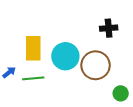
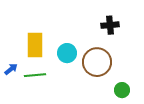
cyan circle: (65, 56) -> (67, 53), size x0.7

